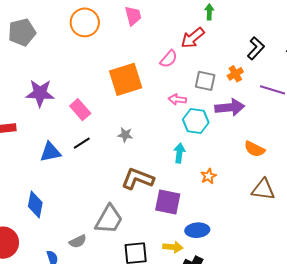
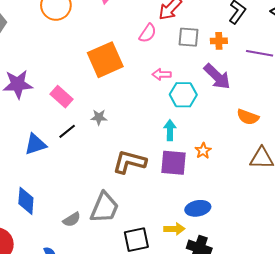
orange cross: (235, 74) -> (219, 41), turned 35
gray square: (205, 81) -> (189, 37), moved
purple arrow: (230, 107) -> (217, 77), turned 56
gray star: (125, 135) -> (99, 117), moved
purple square: (168, 202) -> (174, 163), moved
gray semicircle: (78, 241) -> (72, 220), moved

